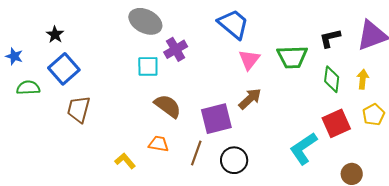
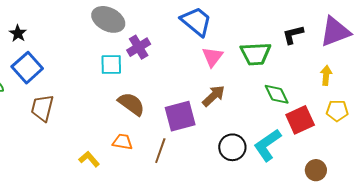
green diamond: (332, 79) -> (277, 94), moved, turned -32
yellow pentagon: (374, 115) -> (337, 111), turned 30
black circle: (234, 160) -> (232, 147), moved

